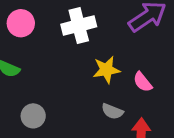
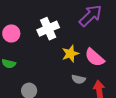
pink semicircle: (143, 82) -> (95, 57), size x1.5

